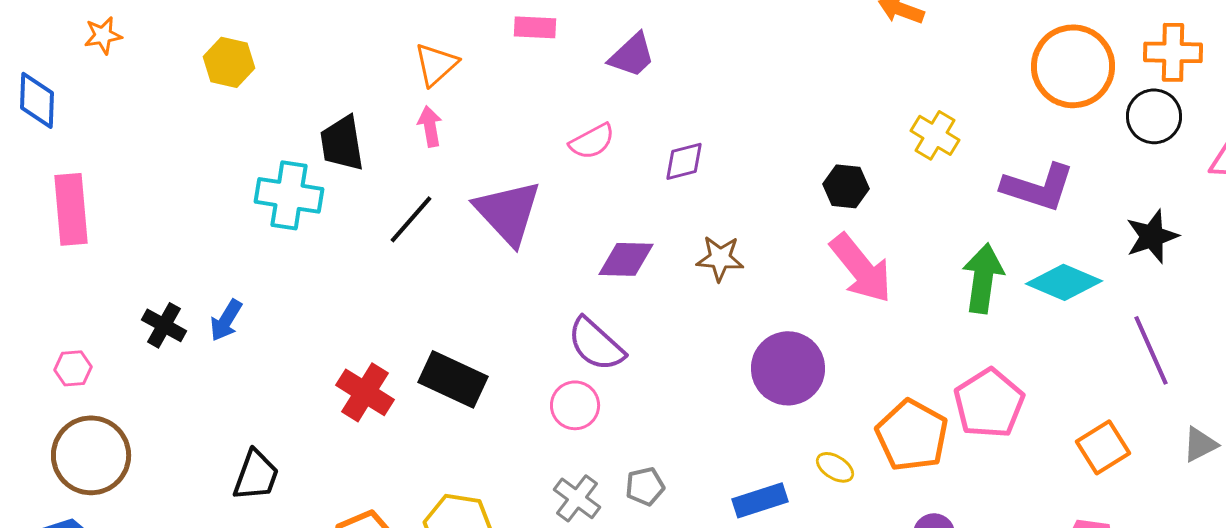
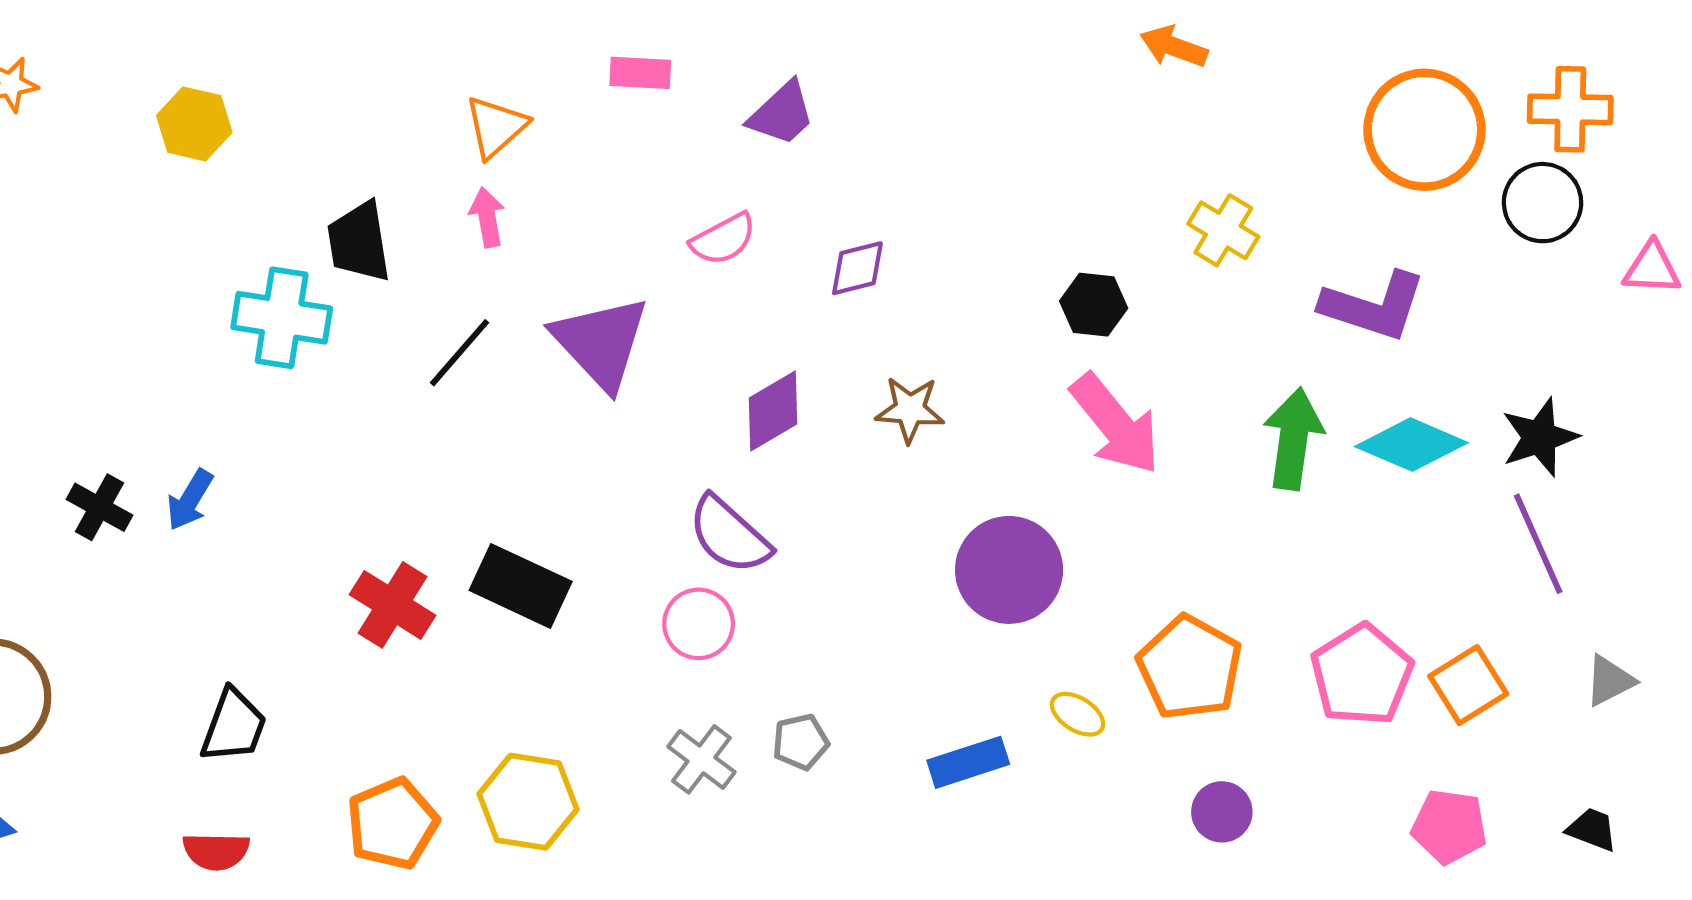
black star: (1152, 236) -> (1540, 437), moved
purple diamond: (626, 259) -> (773, 411), turned -32
pink pentagon: (989, 403) -> (1362, 675), moved

